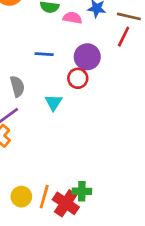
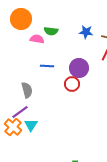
pink semicircle: (72, 18) -> (37, 39), moved
cyan triangle: (54, 103) -> (31, 125), moved

